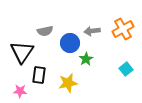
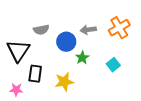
cyan square: (126, 69) -> (113, 65), moved

